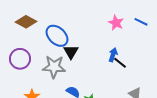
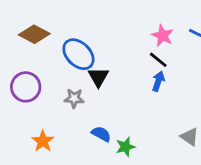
black line: (120, 63) -> (158, 60), moved
gray star: (54, 67) -> (74, 98), size x0.6

